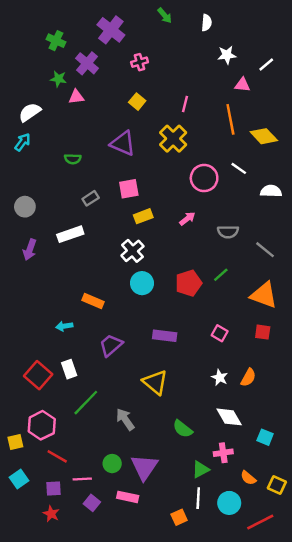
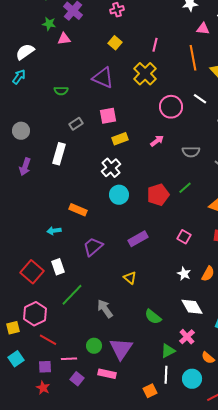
white rectangle: (70, 234) -> (59, 154), turned -55
purple rectangle: (165, 336) -> (138, 239), turned -36
yellow triangle: (155, 382) -> (130, 278), size x0.6
pink cross: (223, 453) -> (187, 337), turned -35

